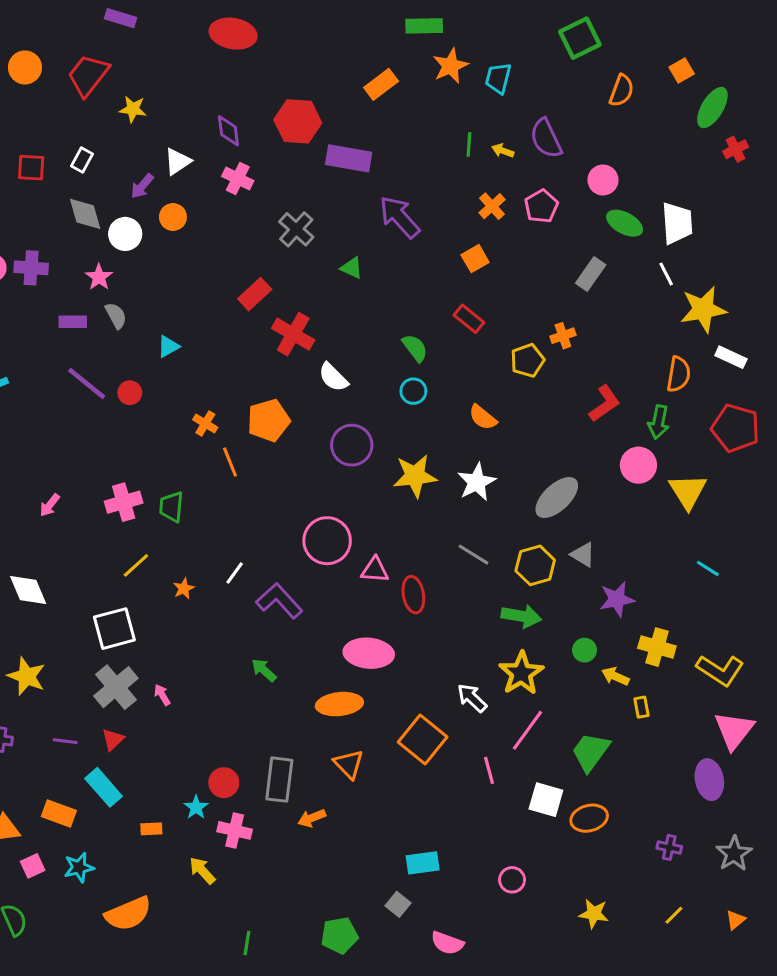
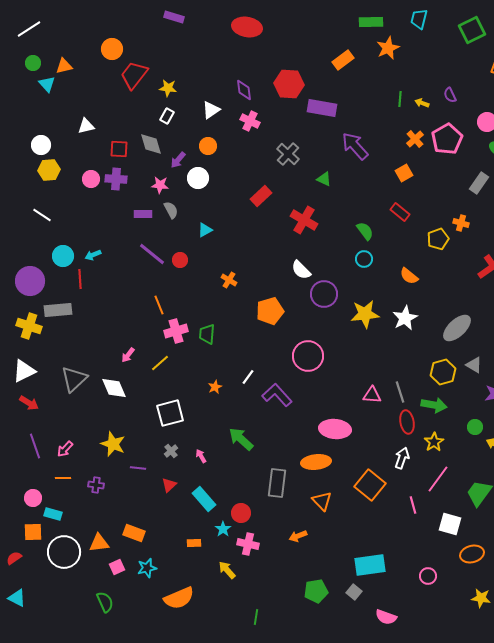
red trapezoid: (88, 75) -> (134, 75), moved
cyan trapezoid: (498, 78) -> (419, 19), moved
yellow star: (133, 109) -> (168, 88), moved
purple semicircle: (546, 138) -> (450, 95), size x0.6
white rectangle: (82, 160) -> (167, 116), moved
red square: (31, 168) -> (119, 149), moved
purple arrow: (142, 186) -> (178, 160), moved
pink pentagon: (541, 206) -> (447, 139), size x1.4
white circle: (125, 234) -> (198, 178), moved
pink star: (99, 277) -> (160, 185), turned -30
red cross: (293, 334) -> (304, 220), moved
orange cross: (563, 336) -> (461, 223), turned 35
white semicircle: (333, 377) -> (301, 270), moved
orange pentagon: (269, 420) -> (270, 311), moved
orange line: (230, 462) -> (159, 305), moved
pink arrow: (50, 505) -> (128, 355), moved
gray line: (474, 555) -> (400, 392), moved, turned 40
yellow line: (136, 565) -> (160, 363), moved
pink triangle: (375, 570) -> (372, 395), moved
red ellipse: (413, 595) -> (407, 422), moved
green arrow: (264, 670) -> (241, 439), moved, size x1.5
yellow star: (521, 673) -> (434, 442), size x0.7
gray cross: (116, 687) -> (171, 451), size x0.5
white arrow: (472, 698) -> (402, 458), turned 65
purple line: (65, 741) -> (138, 468), moved
gray rectangle: (279, 780) -> (277, 483), moved
cyan rectangle: (104, 787) -> (204, 499), moved
orange ellipse: (589, 818) -> (472, 554), moved
cyan rectangle: (423, 863) -> (370, 565), size x1.4
green pentagon: (339, 935) -> (316, 591), moved

